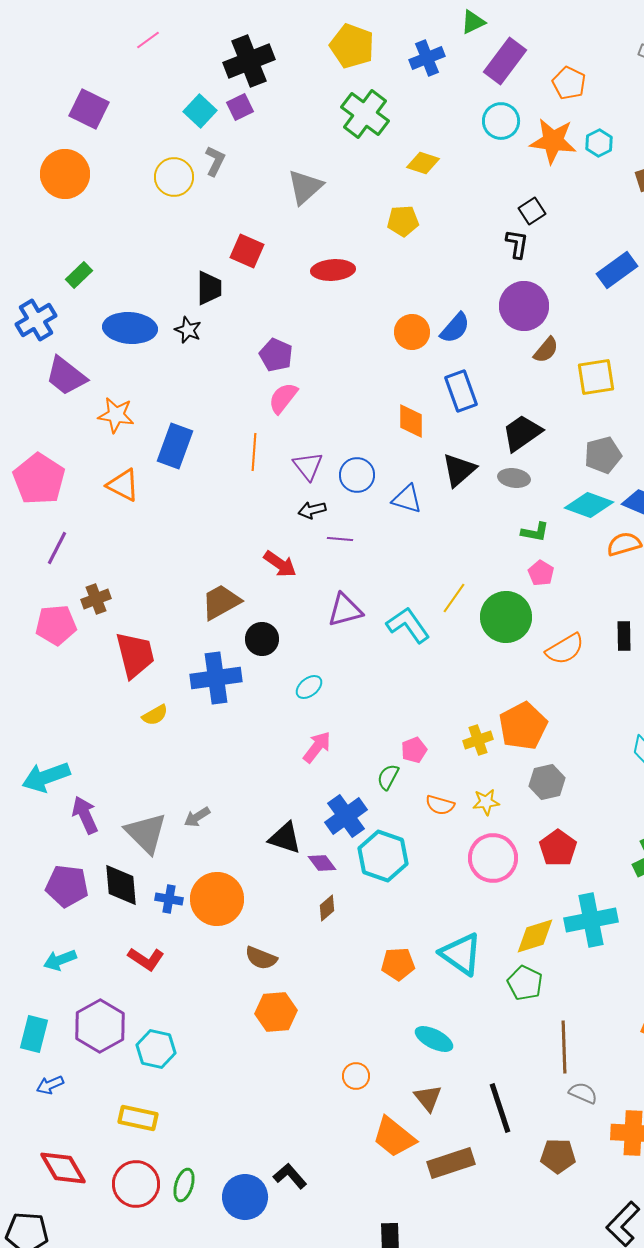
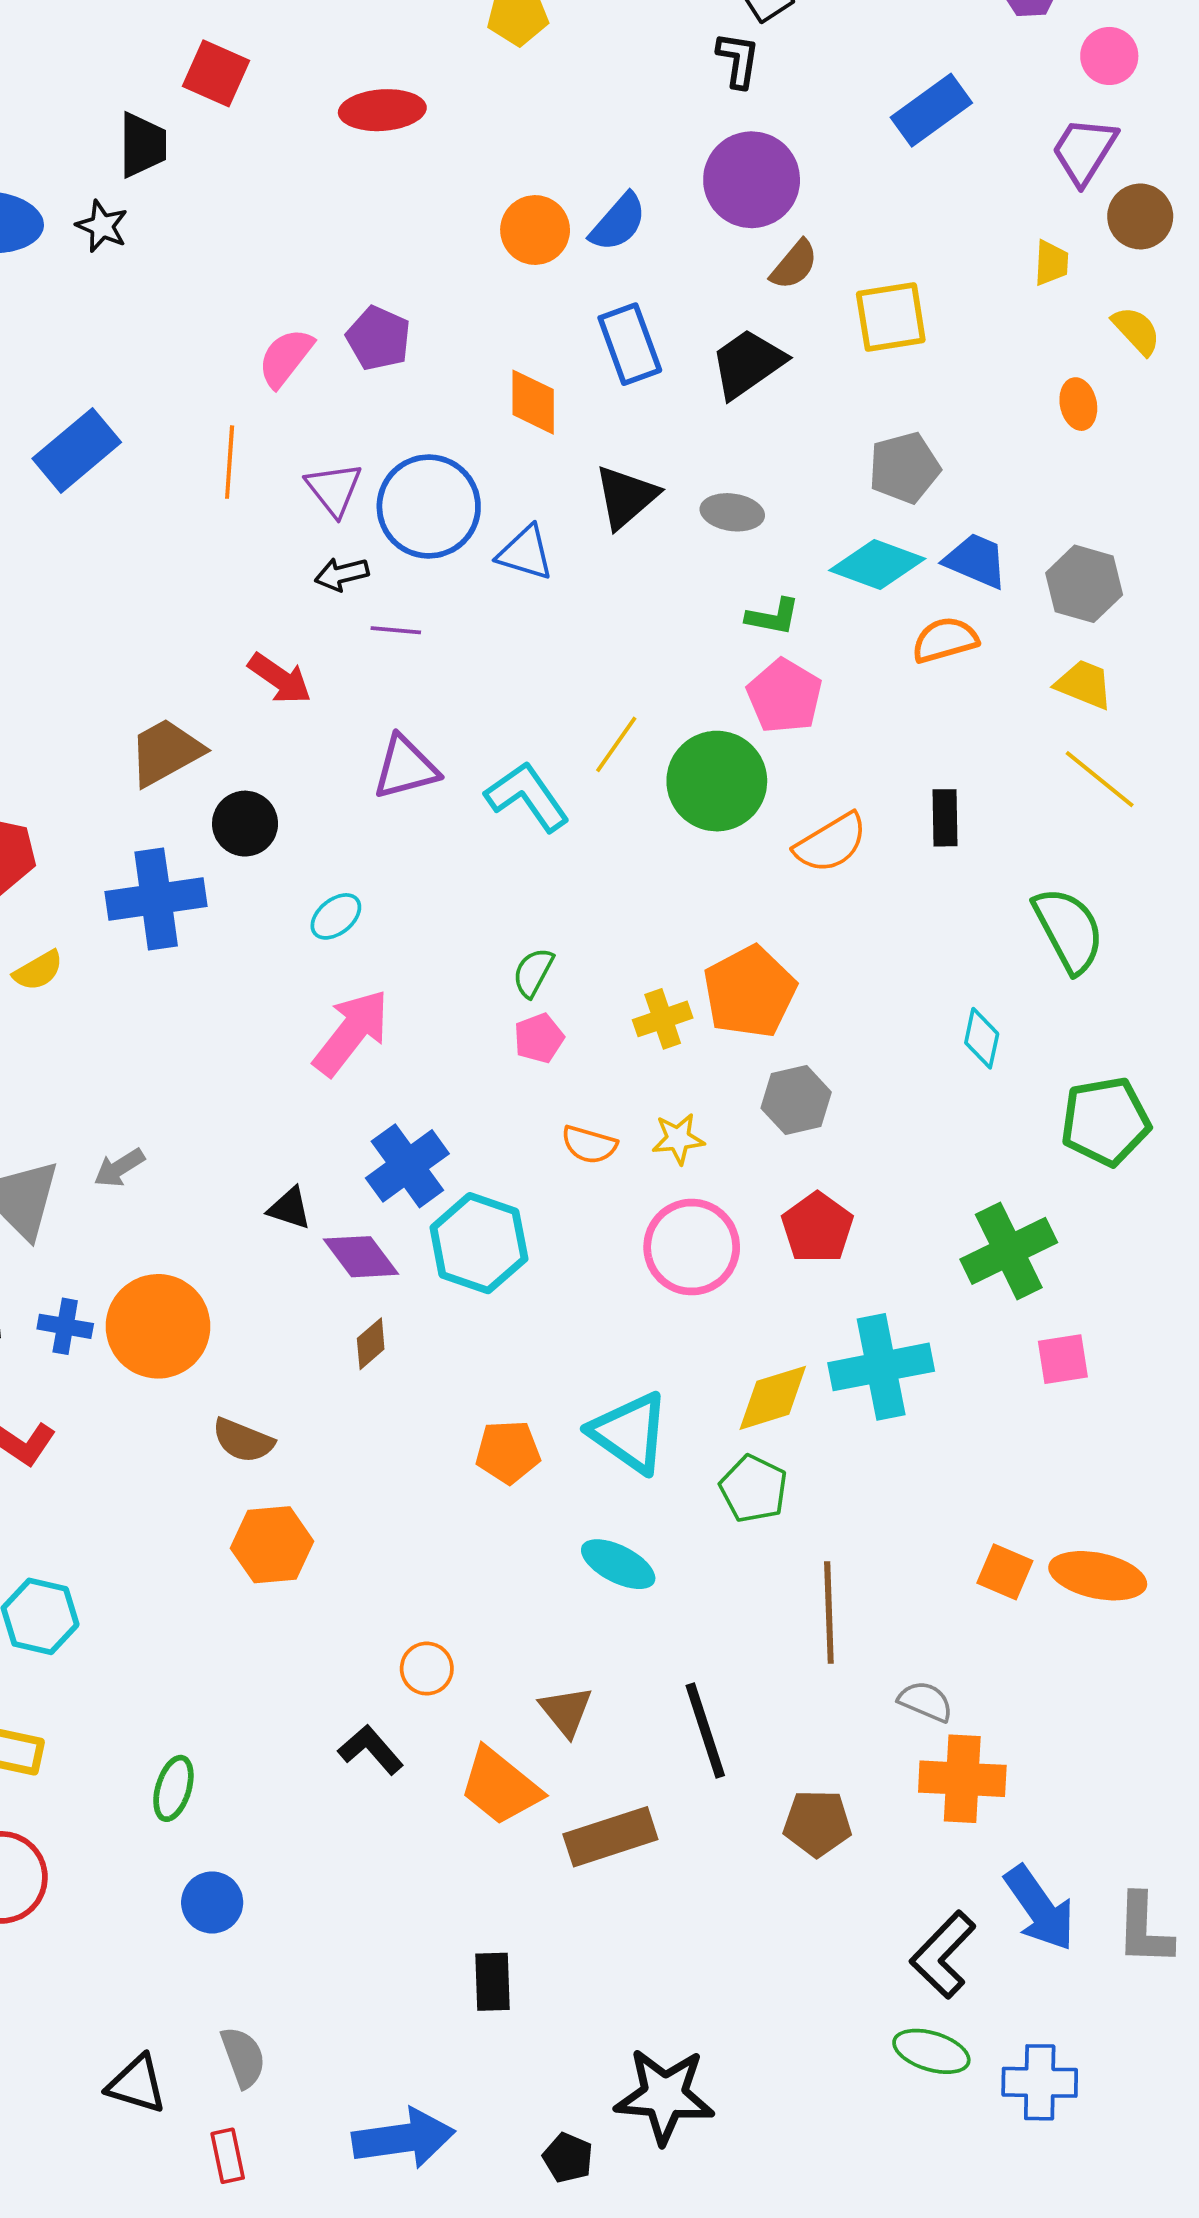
purple pentagon: (276, 355) -> (378, 338), moved
black trapezoid: (522, 433) -> (748, 363), moved
blue rectangle: (175, 446) -> (77, 450), turned 30
blue circle: (357, 475) -> (429, 507), size x1.5
pink pentagon: (541, 573) -> (784, 696), size x1.5
pink arrow: (317, 747) -> (351, 1032), size x1.4
green semicircle: (388, 777) -> (533, 972), moved
black triangle: (285, 838) -> (289, 1208), size x0.7
purple diamond: (322, 863) -> (361, 1257), size x1.4
cyan ellipse: (434, 1039) -> (618, 1564), moved
gray semicircle: (583, 1093) -> (926, 1701), moved
black L-shape: (290, 1176) -> (371, 1750), moved
green ellipse: (184, 1185) -> (173, 1788), moved
blue circle: (245, 1197) -> (212, 1902), size x0.7

